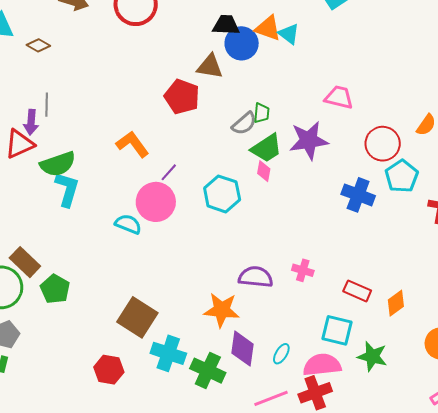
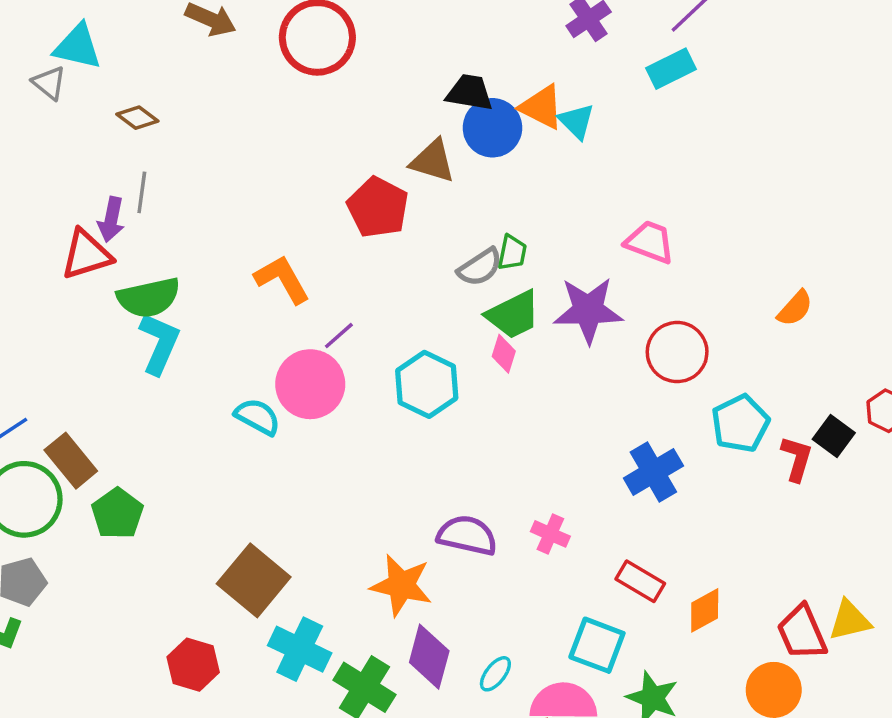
brown diamond: (38, 45) -> (137, 118), moved
red circle: (383, 144) -> (677, 352), moved
cyan pentagon: (402, 176) -> (740, 423), moved
blue cross: (358, 195) -> (653, 472), moved, turned 32

